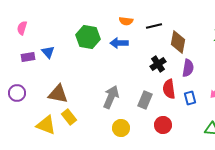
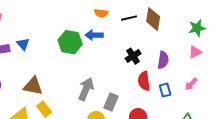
green hexagon: (88, 37) -> (70, 42), moved
brown diamond: (178, 42) -> (153, 19), moved
gray rectangle: (145, 100) -> (111, 102), moved

